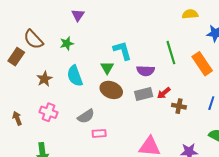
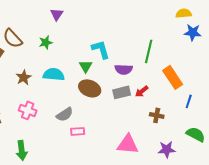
yellow semicircle: (190, 14) -> (184, 13), moved
green line: (171, 53) -> (149, 51), turned 30
orange rectangle: (202, 64) -> (173, 77), moved
cyan semicircle: (75, 76) -> (54, 74), turned 115
brown cross: (179, 106) -> (157, 115), moved

